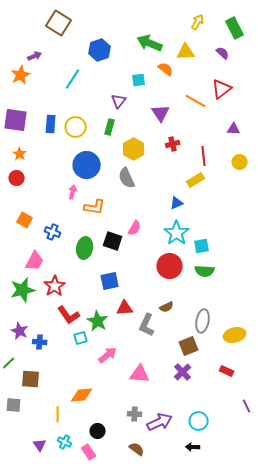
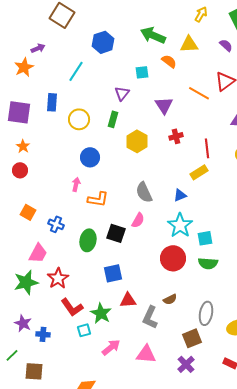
blue rectangle: (51, 124) -> (52, 102), moved
blue circle: (87, 165) -> (90, 157), size x0.7
gray semicircle: (127, 178) -> (144, 192), moved
pink triangle: (140, 374) -> (146, 354), moved

